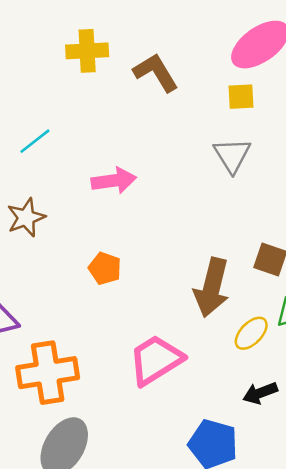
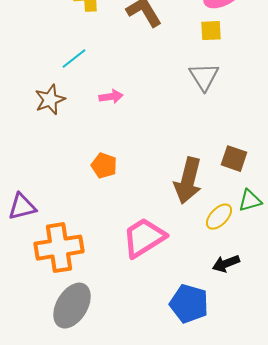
cyan line: (35, 141) -> (74, 59), moved
pink arrow: (114, 181) -> (111, 97), size x0.7
brown star: (26, 217) -> (50, 100), moved

